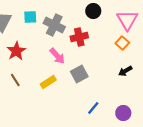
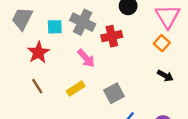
cyan square: (30, 17) -> (55, 27), moved
black arrow: (125, 71) -> (165, 76), turned -120
gray square: (79, 74) -> (114, 93), moved

